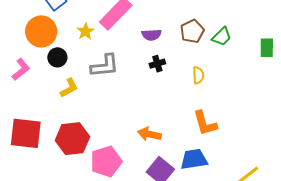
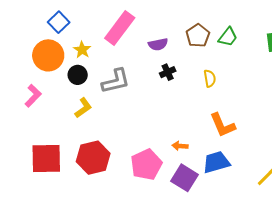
yellow star: (85, 31) -> (82, 50), moved
black circle: (57, 57) -> (78, 75), moved
orange arrow: (149, 134) -> (180, 146), moved, size x0.7
pink pentagon: (106, 162) -> (146, 165), moved

